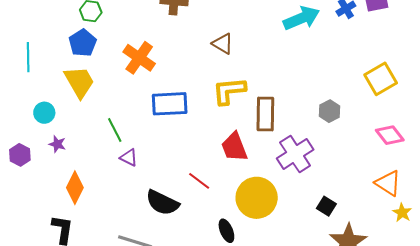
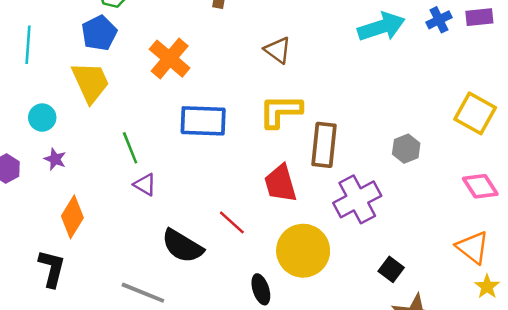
yellow square: (381, 79) -> (475, 113), turned -36

